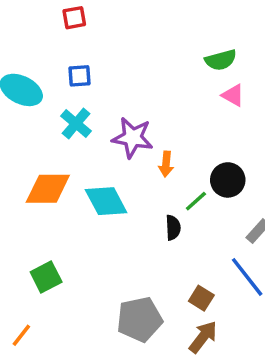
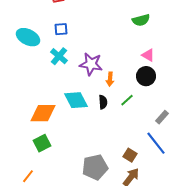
pink triangle: (233, 95) -> (148, 55), moved
black circle: (228, 180) -> (146, 76), moved
orange diamond: (48, 189) -> (43, 113), moved
black semicircle: (173, 228) -> (103, 102), moved

